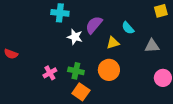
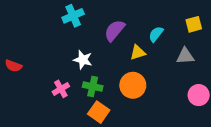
yellow square: (161, 11) -> (194, 24), moved
cyan cross: (60, 13) -> (73, 16), turned -30
cyan semicircle: (128, 28) -> (156, 34), turned 80
white star: (75, 37) -> (83, 60), moved

